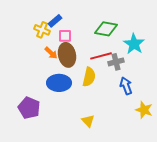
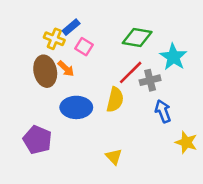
pink square: (65, 36) -> (84, 47), turned 32
brown ellipse: (67, 55) -> (45, 71), moved
red line: (101, 56) -> (131, 72), turned -30

